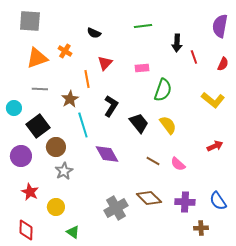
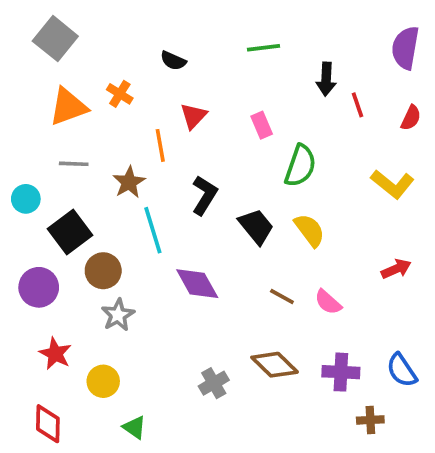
gray square: (30, 21) -> (55, 39), turned 35
pink rectangle: (142, 68) -> (262, 125), turned 72
gray cross: (116, 208) -> (214, 383), size x0.7

